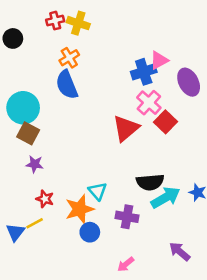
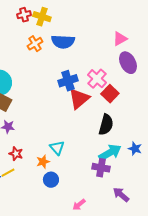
pink triangle: (159, 60) -> (120, 39), moved
blue cross: (144, 72) -> (68, 81), moved
blue semicircle: (67, 85) -> (63, 42), moved, turned -65
black semicircle: (150, 182) -> (106, 125), moved, turned -70
orange star: (80, 209) -> (43, 162), size x0.6
purple cross: (127, 217) -> (101, 168), moved

